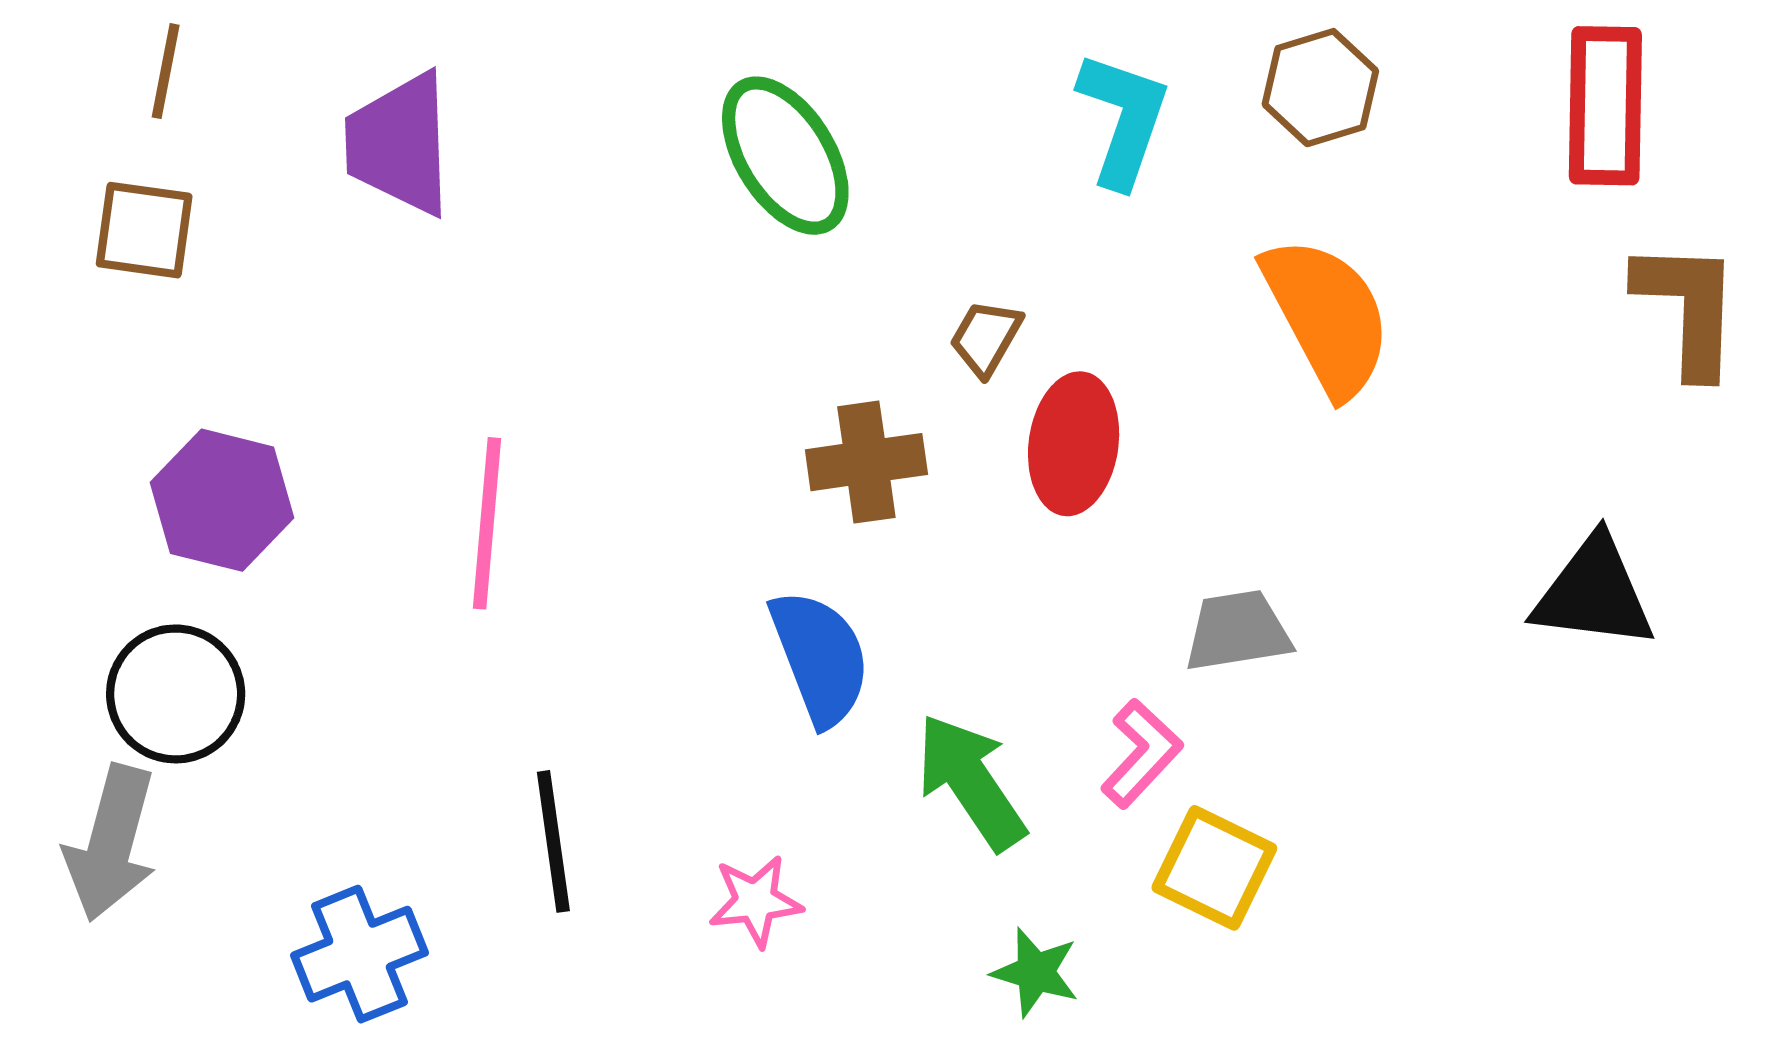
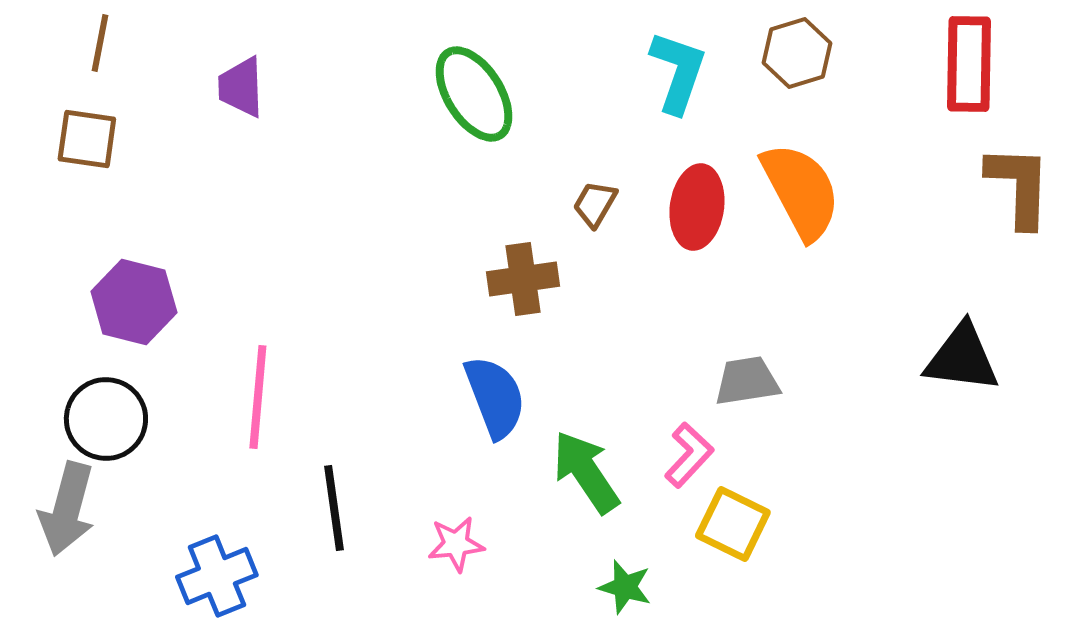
purple trapezoid: (399, 144) -> (241, 87), size x0.7
red ellipse: (1074, 444) -> (697, 207), moved
pink line: (487, 523) -> (258, 397), moved

